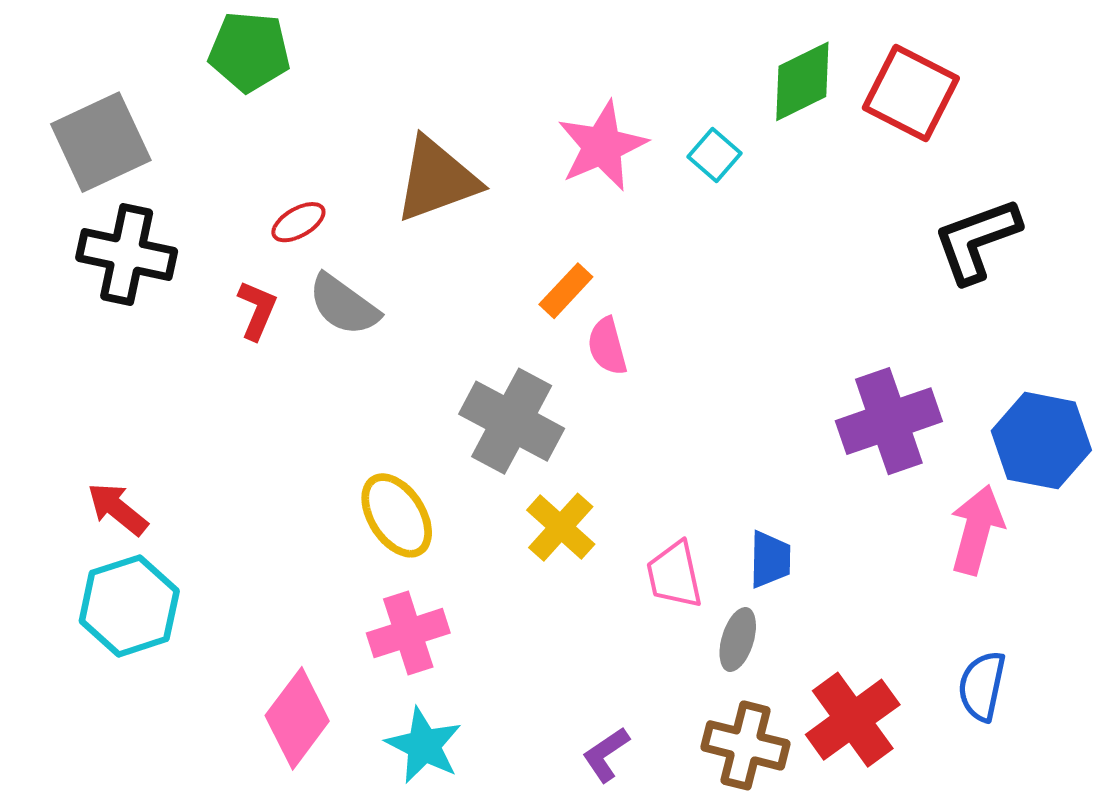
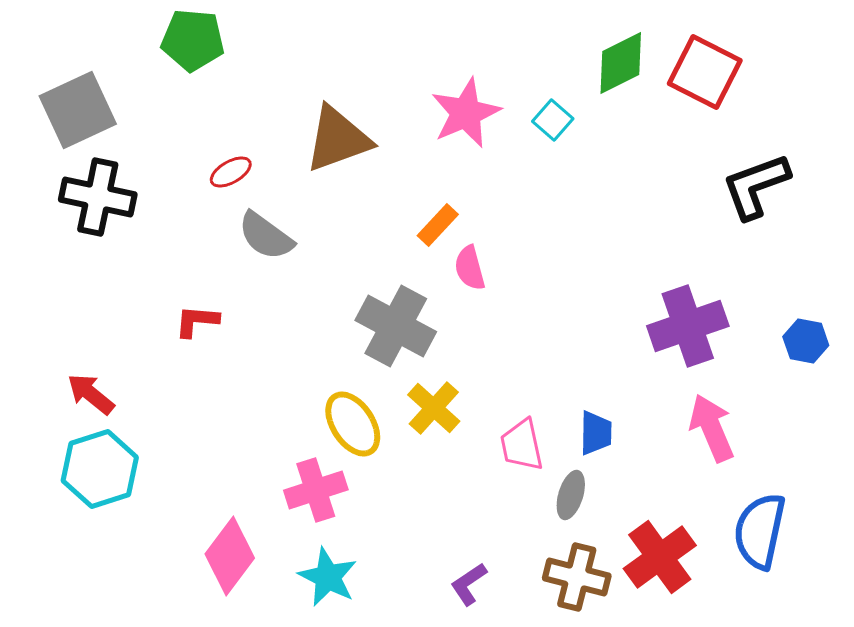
red L-shape: (257, 310) -> (197, 321), moved, turned -108
blue hexagon: (1041, 441) -> (806, 341), size x0.6
yellow ellipse: (397, 515) -> (353, 424), moved
pink arrow: (977, 530) -> (712, 428), moved, turned -38
blue semicircle: (982, 686) -> (760, 531), size x1.4

